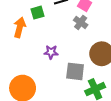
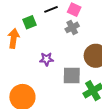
gray cross: (81, 22) -> (72, 27), turned 32

